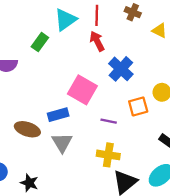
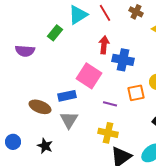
red line: (97, 15) -> (105, 13), turned -36
red arrow: (97, 41) -> (104, 45), moved, turned 30
blue cross: (121, 69) -> (123, 60), turned -35
black star: (29, 183) -> (45, 146), moved

